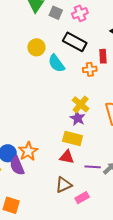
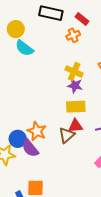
red rectangle: (103, 56) -> (82, 19), turned -32
cyan semicircle: (56, 63) -> (24, 48), moved
brown triangle: (64, 185) -> (67, 135), moved

